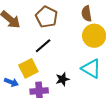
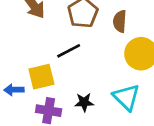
brown semicircle: (87, 14) -> (120, 21), moved
blue arrow: (11, 82) -> (14, 90), turned 144

